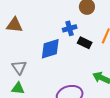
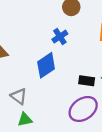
black rectangle: (85, 43) -> (87, 81), moved

